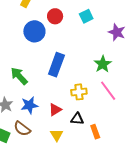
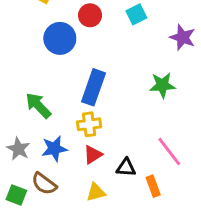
green star: (103, 64) -> (162, 85), turned 30
pink line: (108, 91) -> (169, 151), moved
yellow cross: (79, 92) -> (89, 124), moved
yellow triangle: (57, 135) -> (96, 192), turned 48

